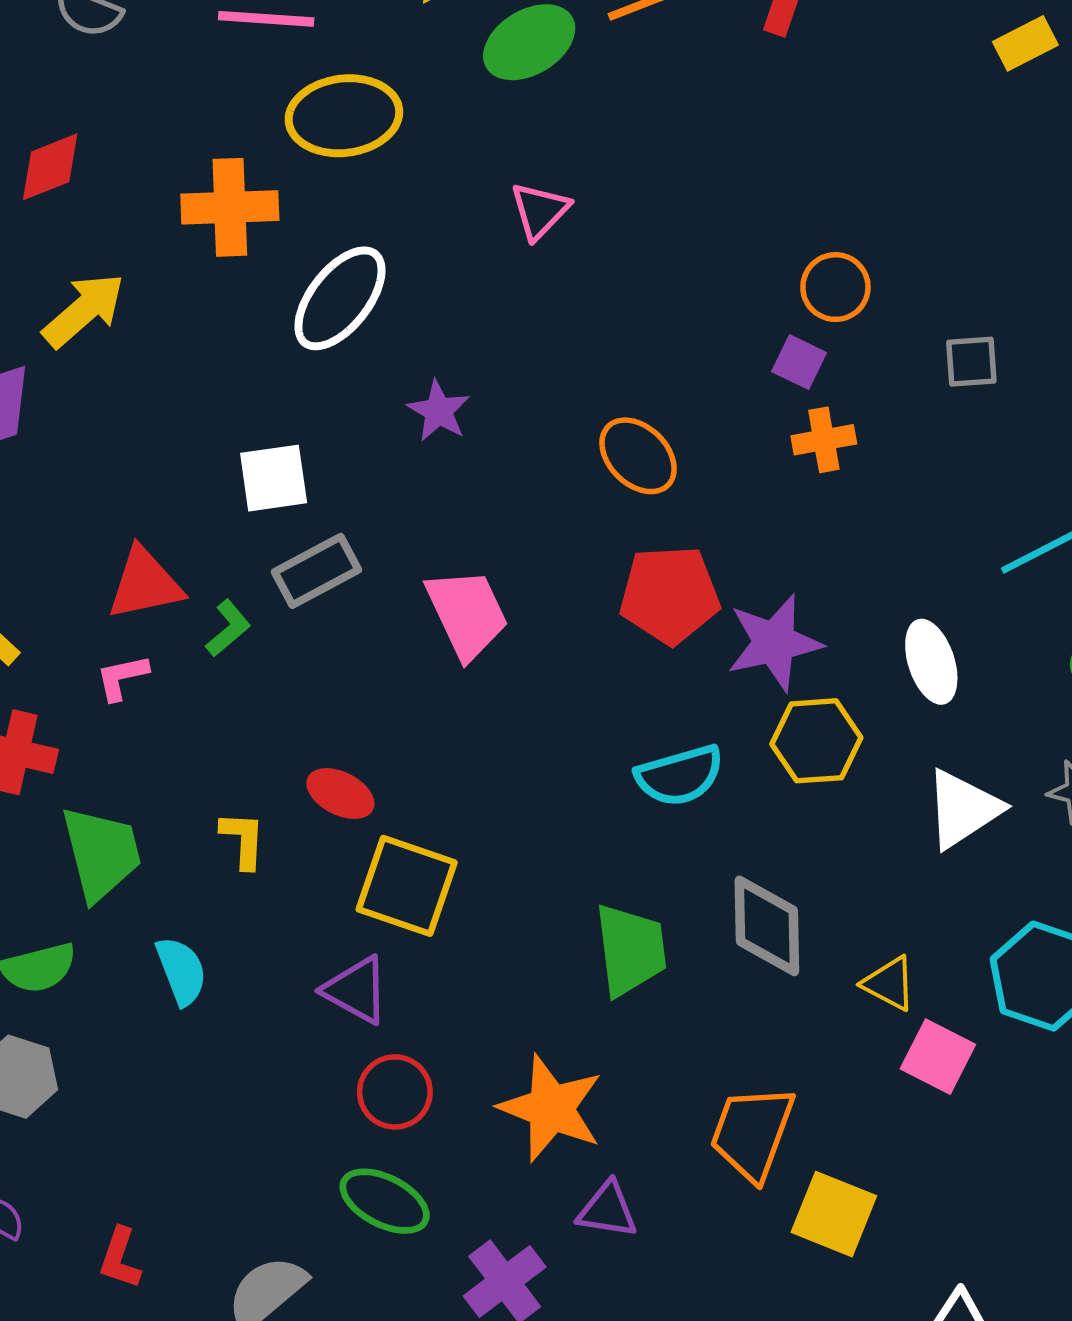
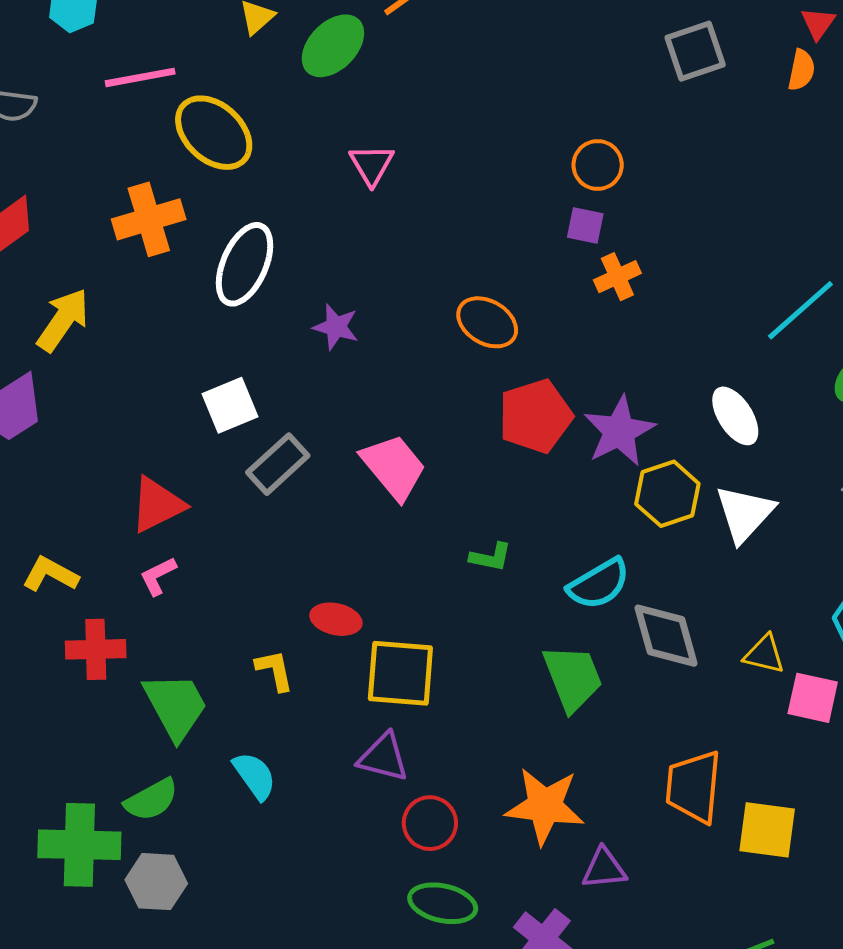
yellow ellipse: (344, 116) -> (214, 133), turned 64
gray square: (971, 362) -> (695, 51), moved, size x1.4
green L-shape: (228, 628) -> (491, 557), moved, turned 66
cyan semicircle: (680, 776) -> (599, 584), moved
white triangle: (963, 809) -> (745, 514), moved

